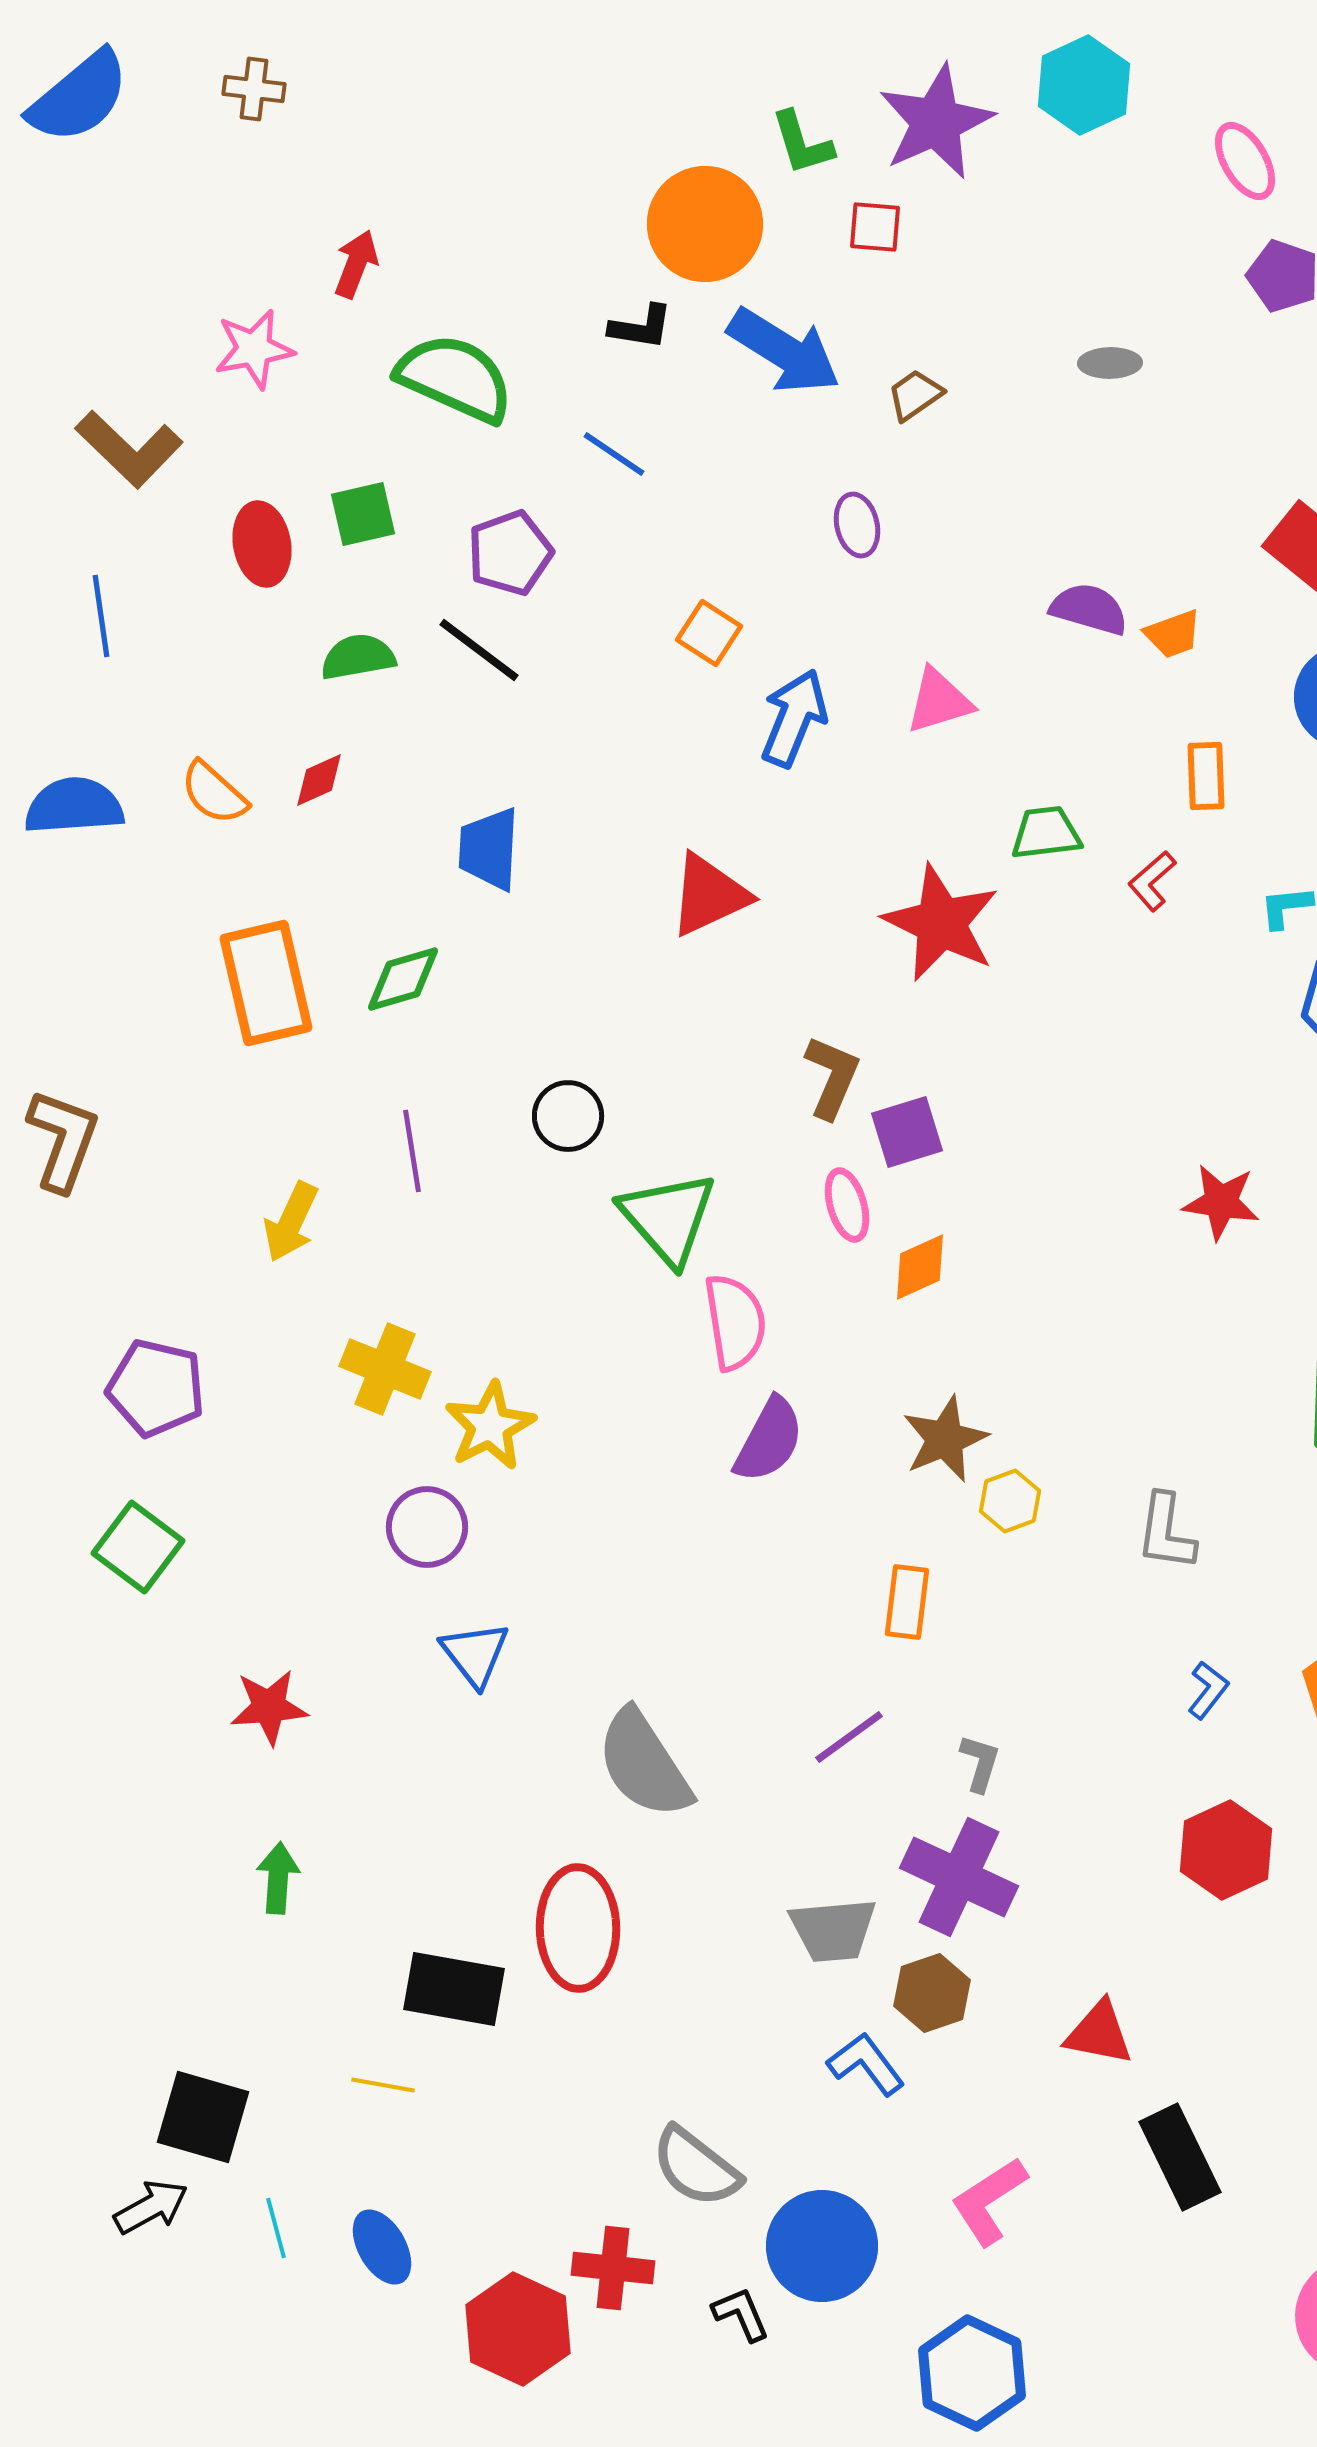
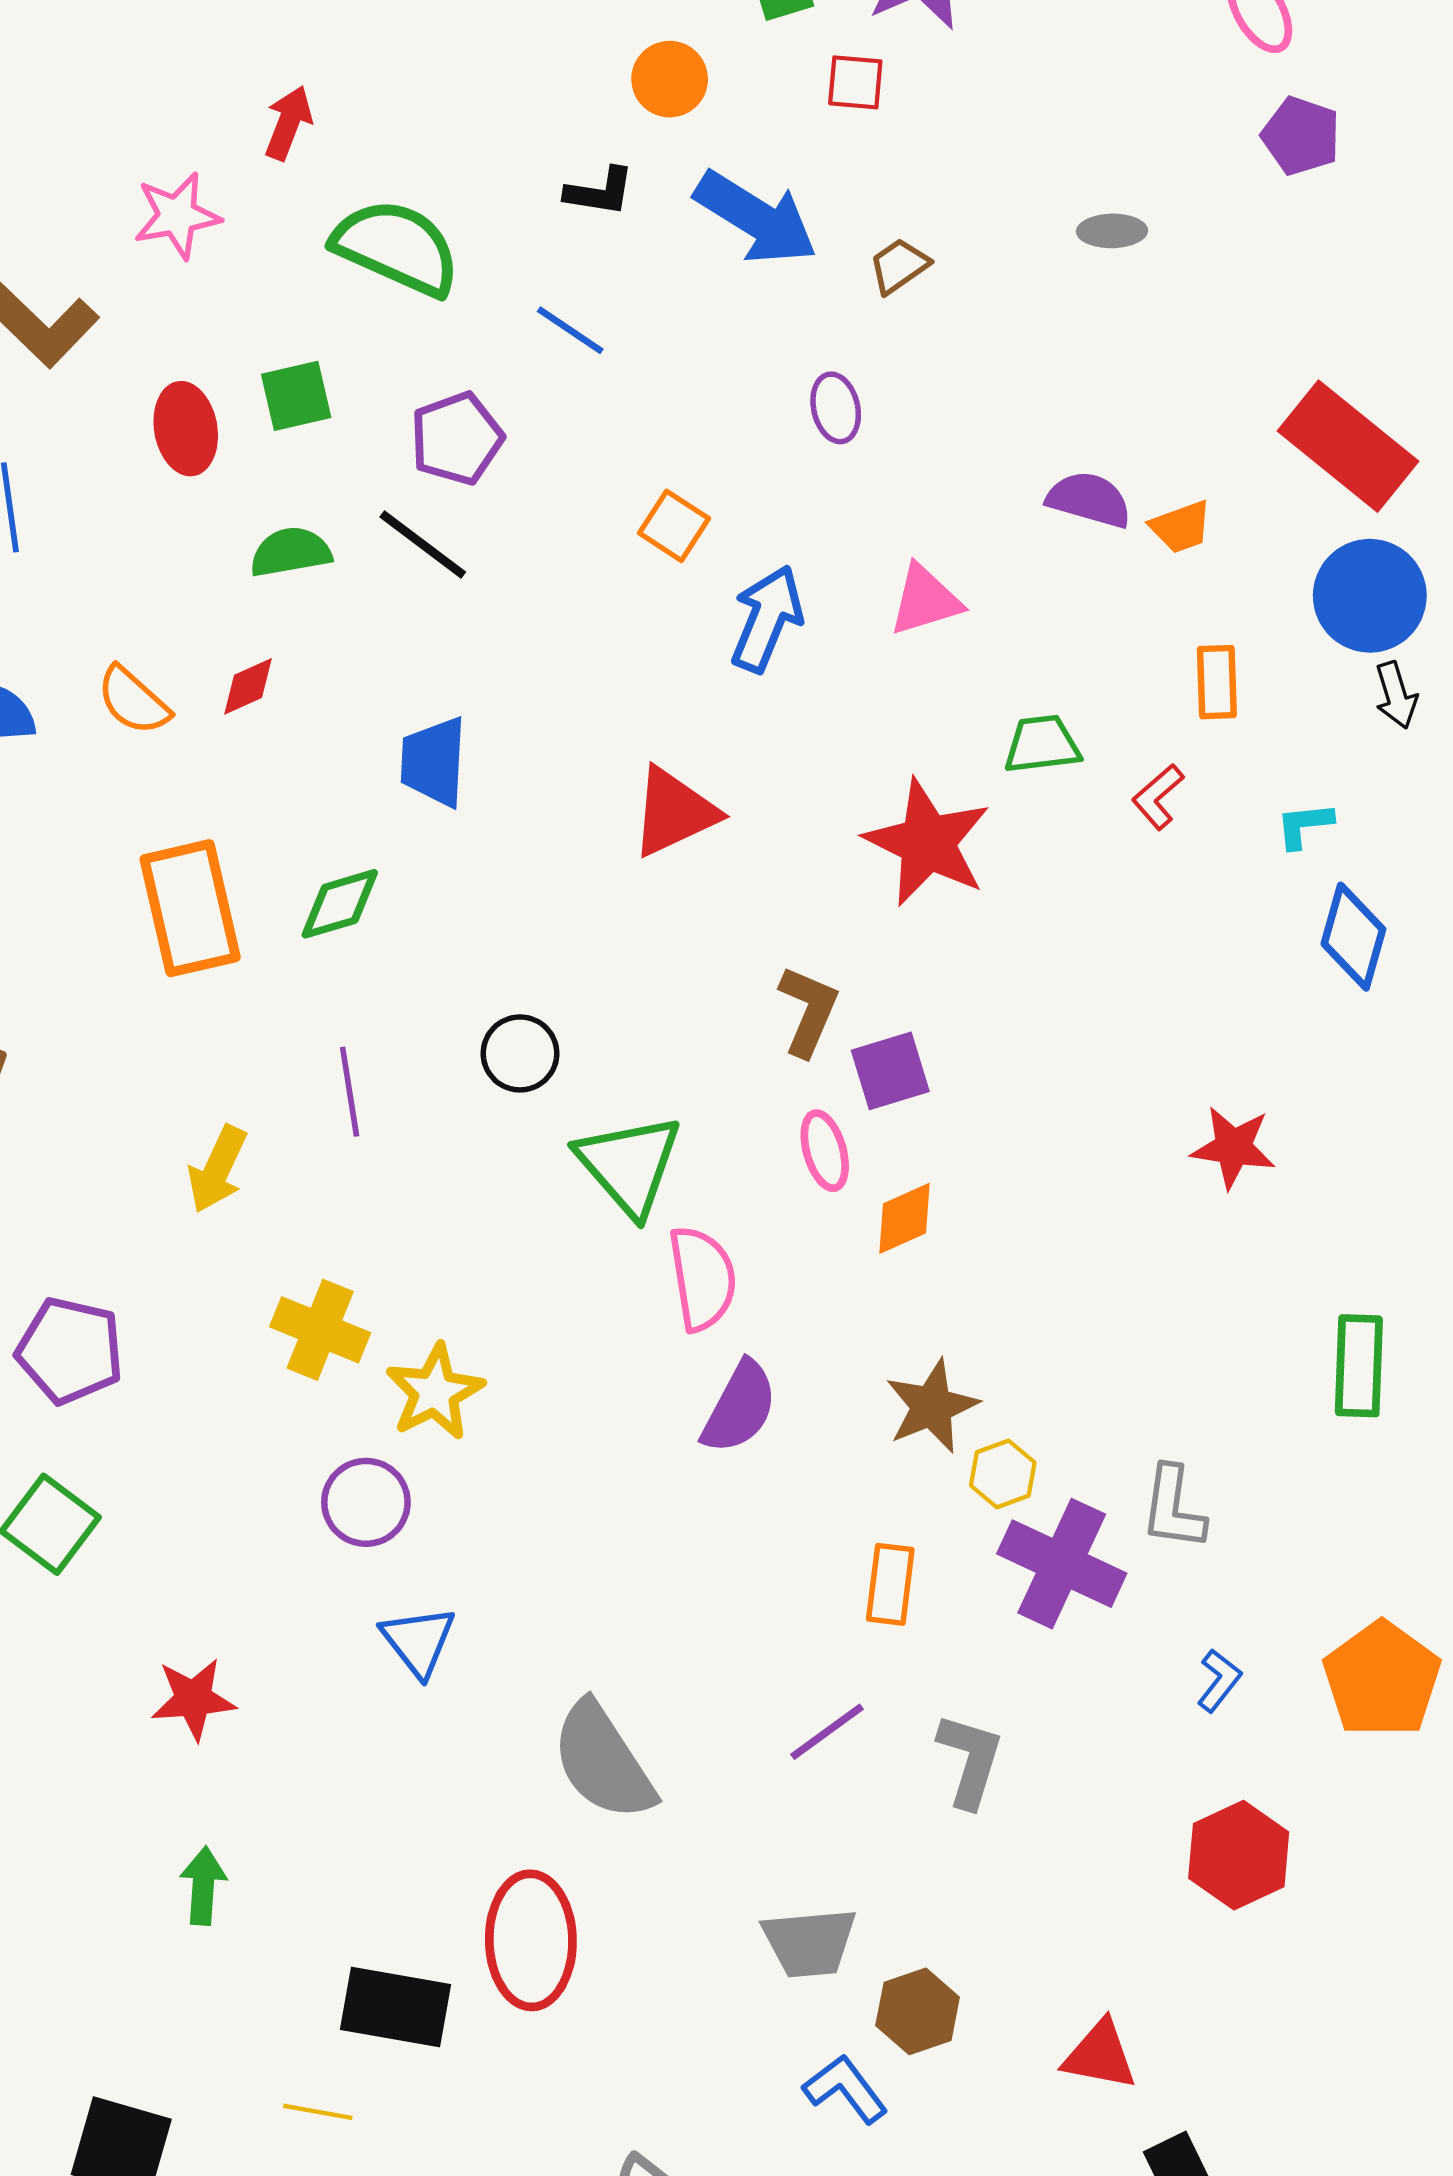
orange circle: (705, 224) -> (670, 79), size x0.6
gray L-shape: (980, 1763) -> (970, 1760), size x1.5
purple cross: (959, 1877) -> (1062, 1564), moved

